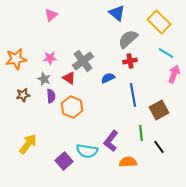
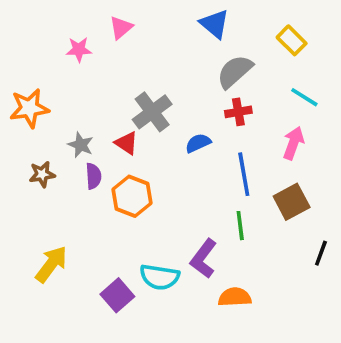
pink triangle: (51, 15) -> (121, 28), moved
yellow rectangle: (159, 22) -> (292, 40), size x0.7
pink star: (50, 58) -> (79, 50), moved
pink arrow: (174, 74) -> (293, 143), moved
green line: (141, 133) -> (240, 226), moved
black line: (159, 147) -> (321, 253), moved, turned 56

